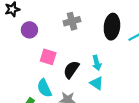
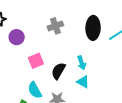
pink square: (48, 57) -> (36, 61), turned -35

